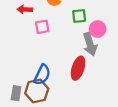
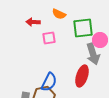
green square: (79, 16) -> (83, 28), size x1.5

